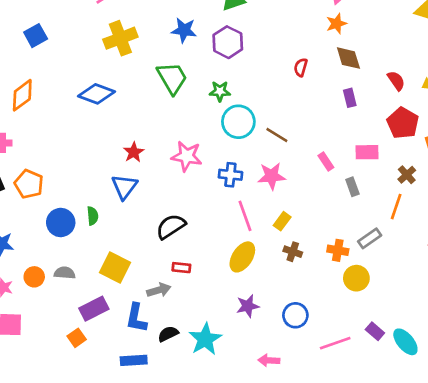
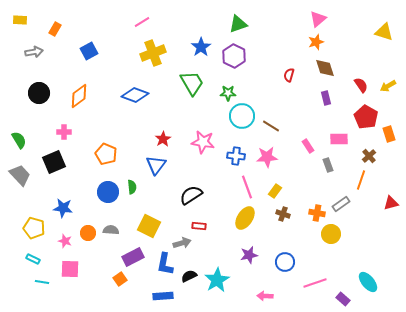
blue star: (184, 30) -> (201, 47), turned 30
orange pentagon: (29, 184) -> (106, 154), moved
purple rectangle: (375, 331) -> (343, 299), moved

